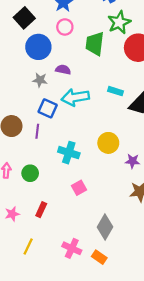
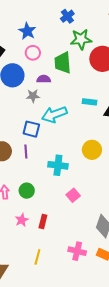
green star: (119, 22) -> (81, 39), turned 30
purple semicircle: (63, 70) -> (44, 79), moved
gray star: (40, 80) -> (33, 96), moved
pink star: (12, 214) -> (22, 220), moved

